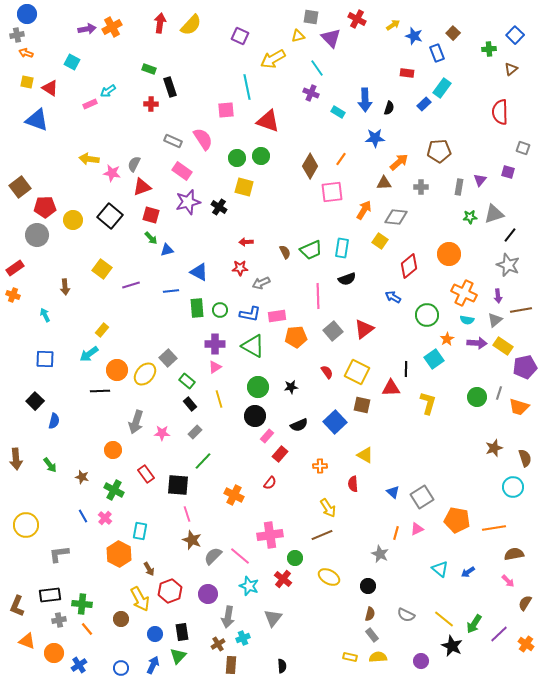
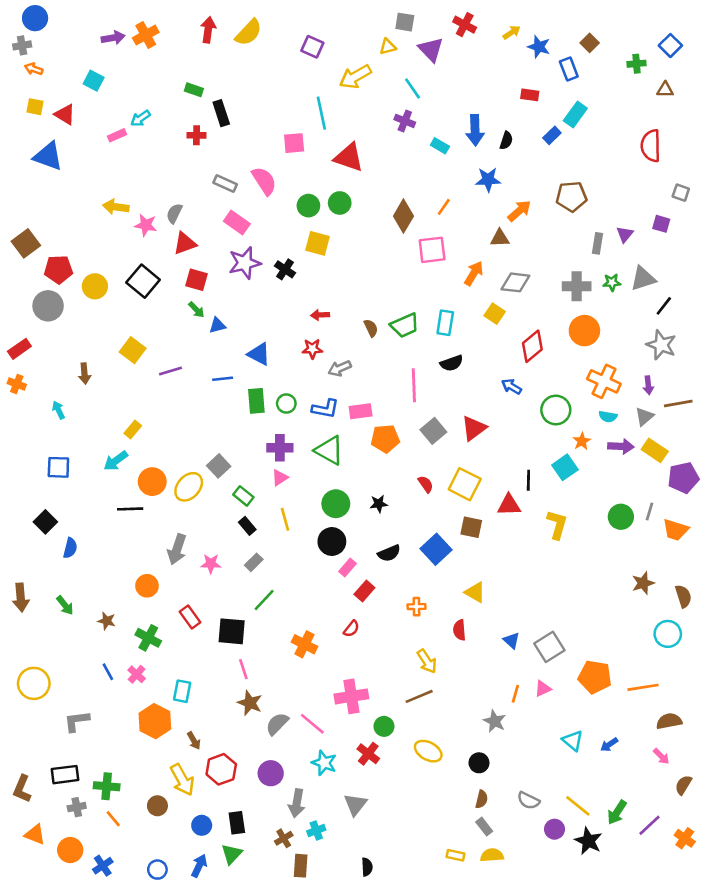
brown triangle: (511, 69) -> (665, 90), turned 40
gray cross: (421, 187) -> (577, 286), moved, size x1.5
purple circle: (421, 661) -> (554, 829), moved

